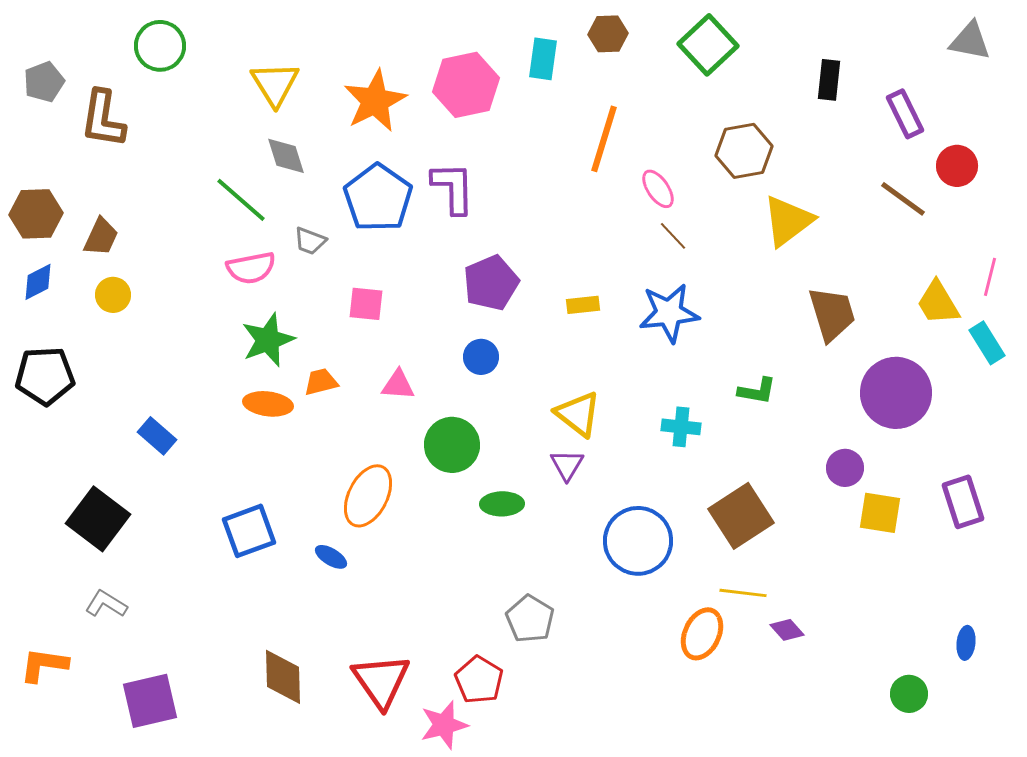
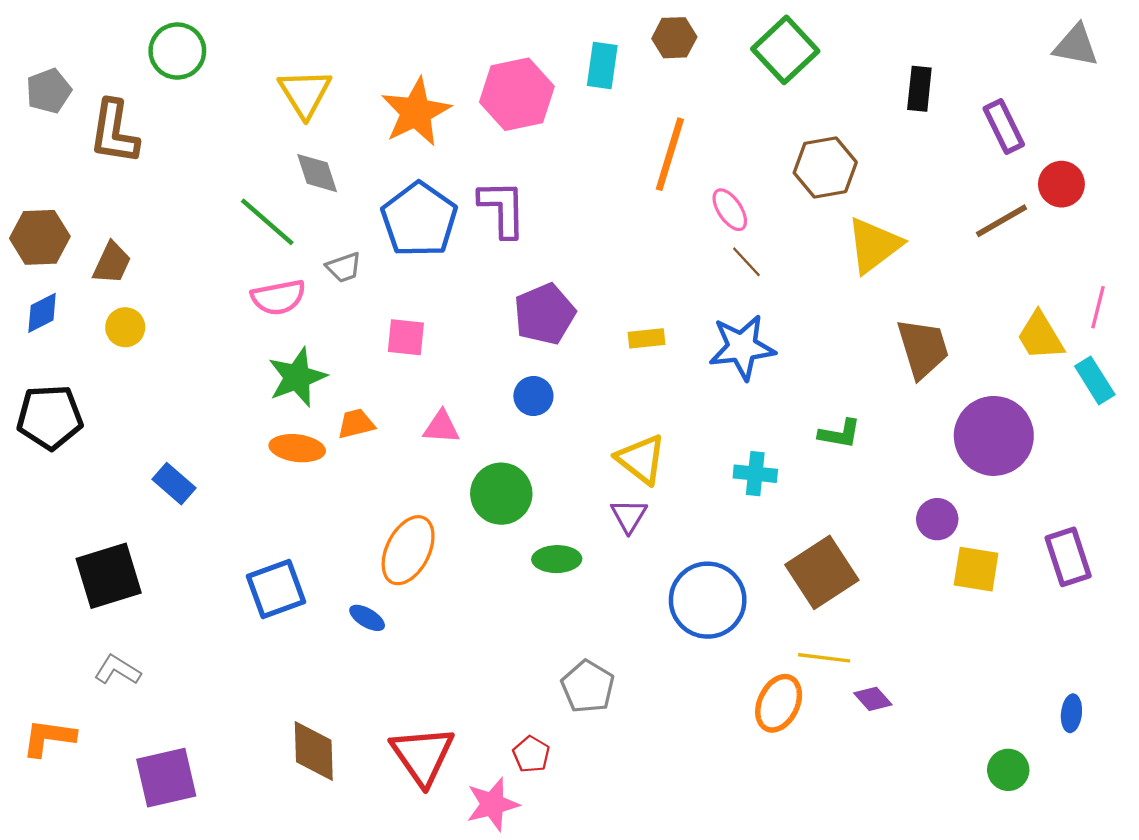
brown line: (903, 199) -> (1002, 221), turned -66
gray trapezoid: (310, 241) -> (344, 267), turned -40
black square: (98, 519) -> (109, 576), turned 36
red pentagon: (479, 680) -> (531, 754), size x0.7

